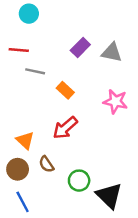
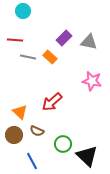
orange rectangle: (65, 90) -> (50, 57), moved
brown semicircle: (46, 164) -> (37, 131), turned -32
blue line: (23, 202) -> (32, 161), moved

